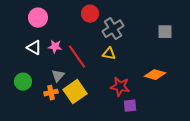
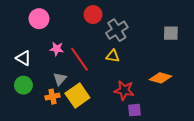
white triangle: (34, 48) -> (23, 58), moved

